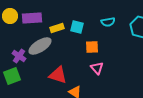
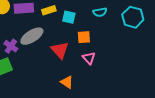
yellow rectangle: (57, 28) -> (49, 10), moved
red triangle: (58, 75) -> (60, 50), moved, turned 30

